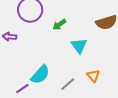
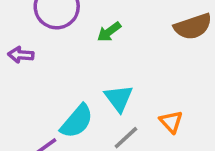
cyan triangle: (79, 46) -> (119, 98), moved

